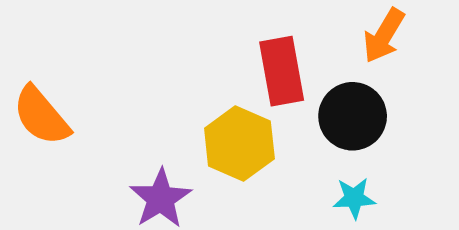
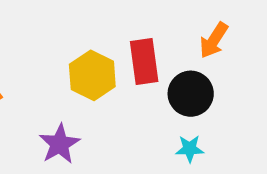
yellow hexagon: (239, 143) -> (92, 75), moved

